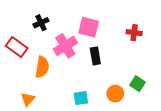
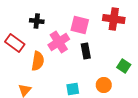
black cross: (41, 23) -> (37, 21), turned 32
red cross: (134, 33) -> (114, 19), moved, size x1.5
green square: (137, 84) -> (124, 66), moved

